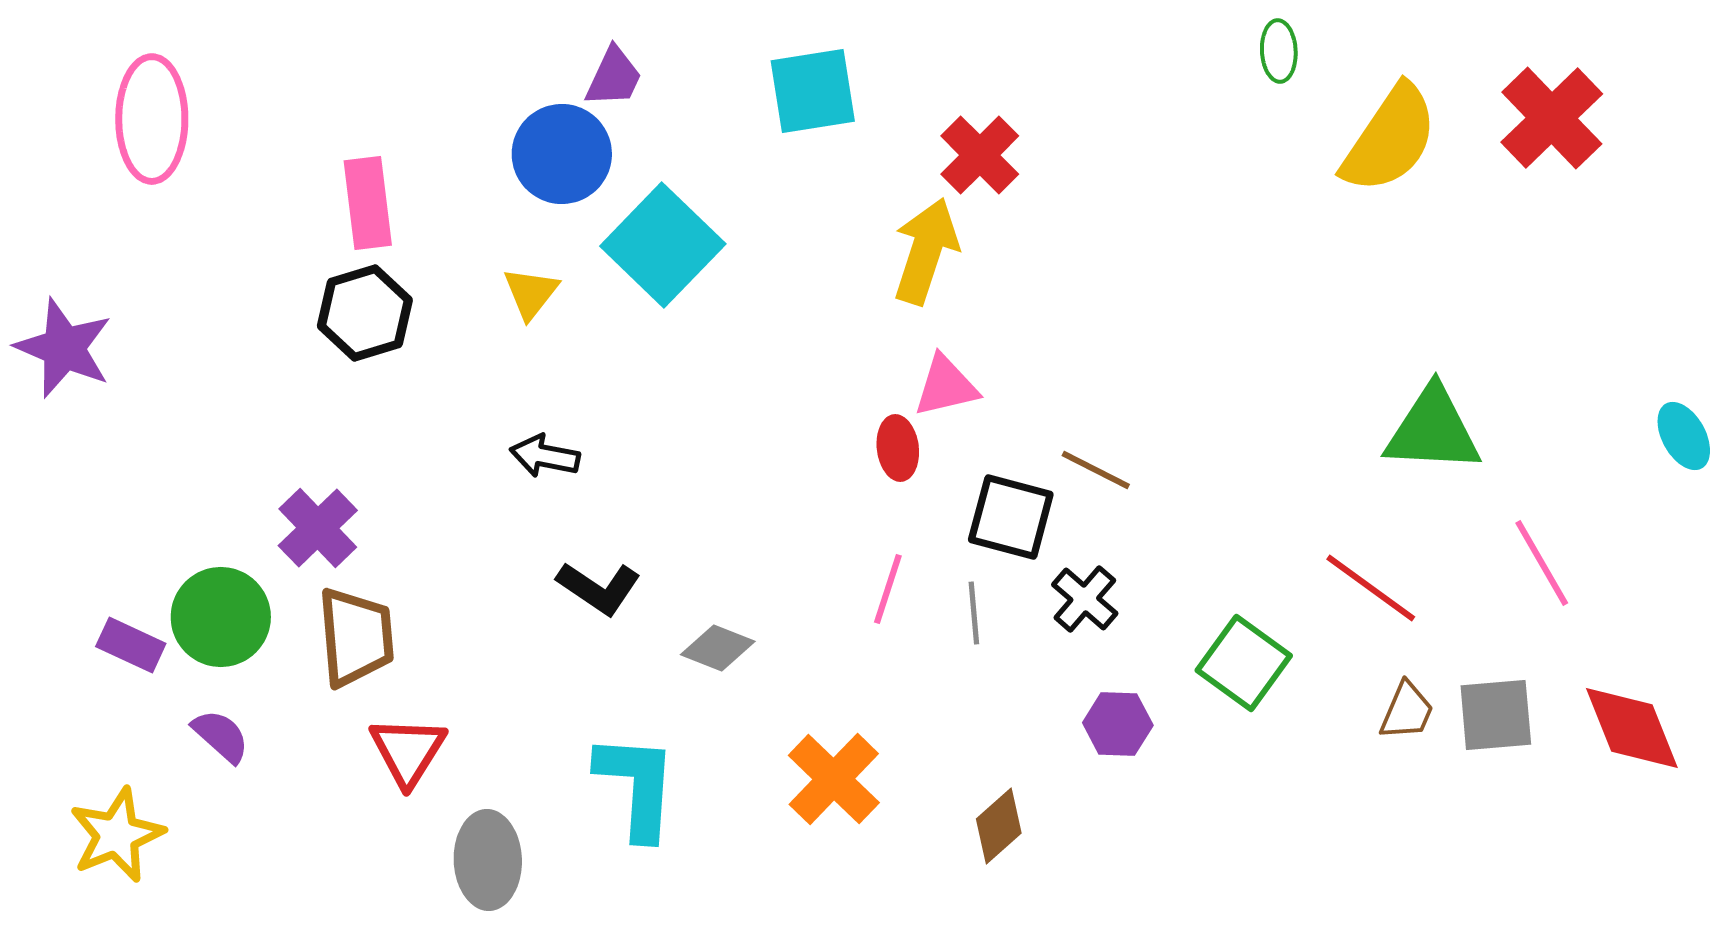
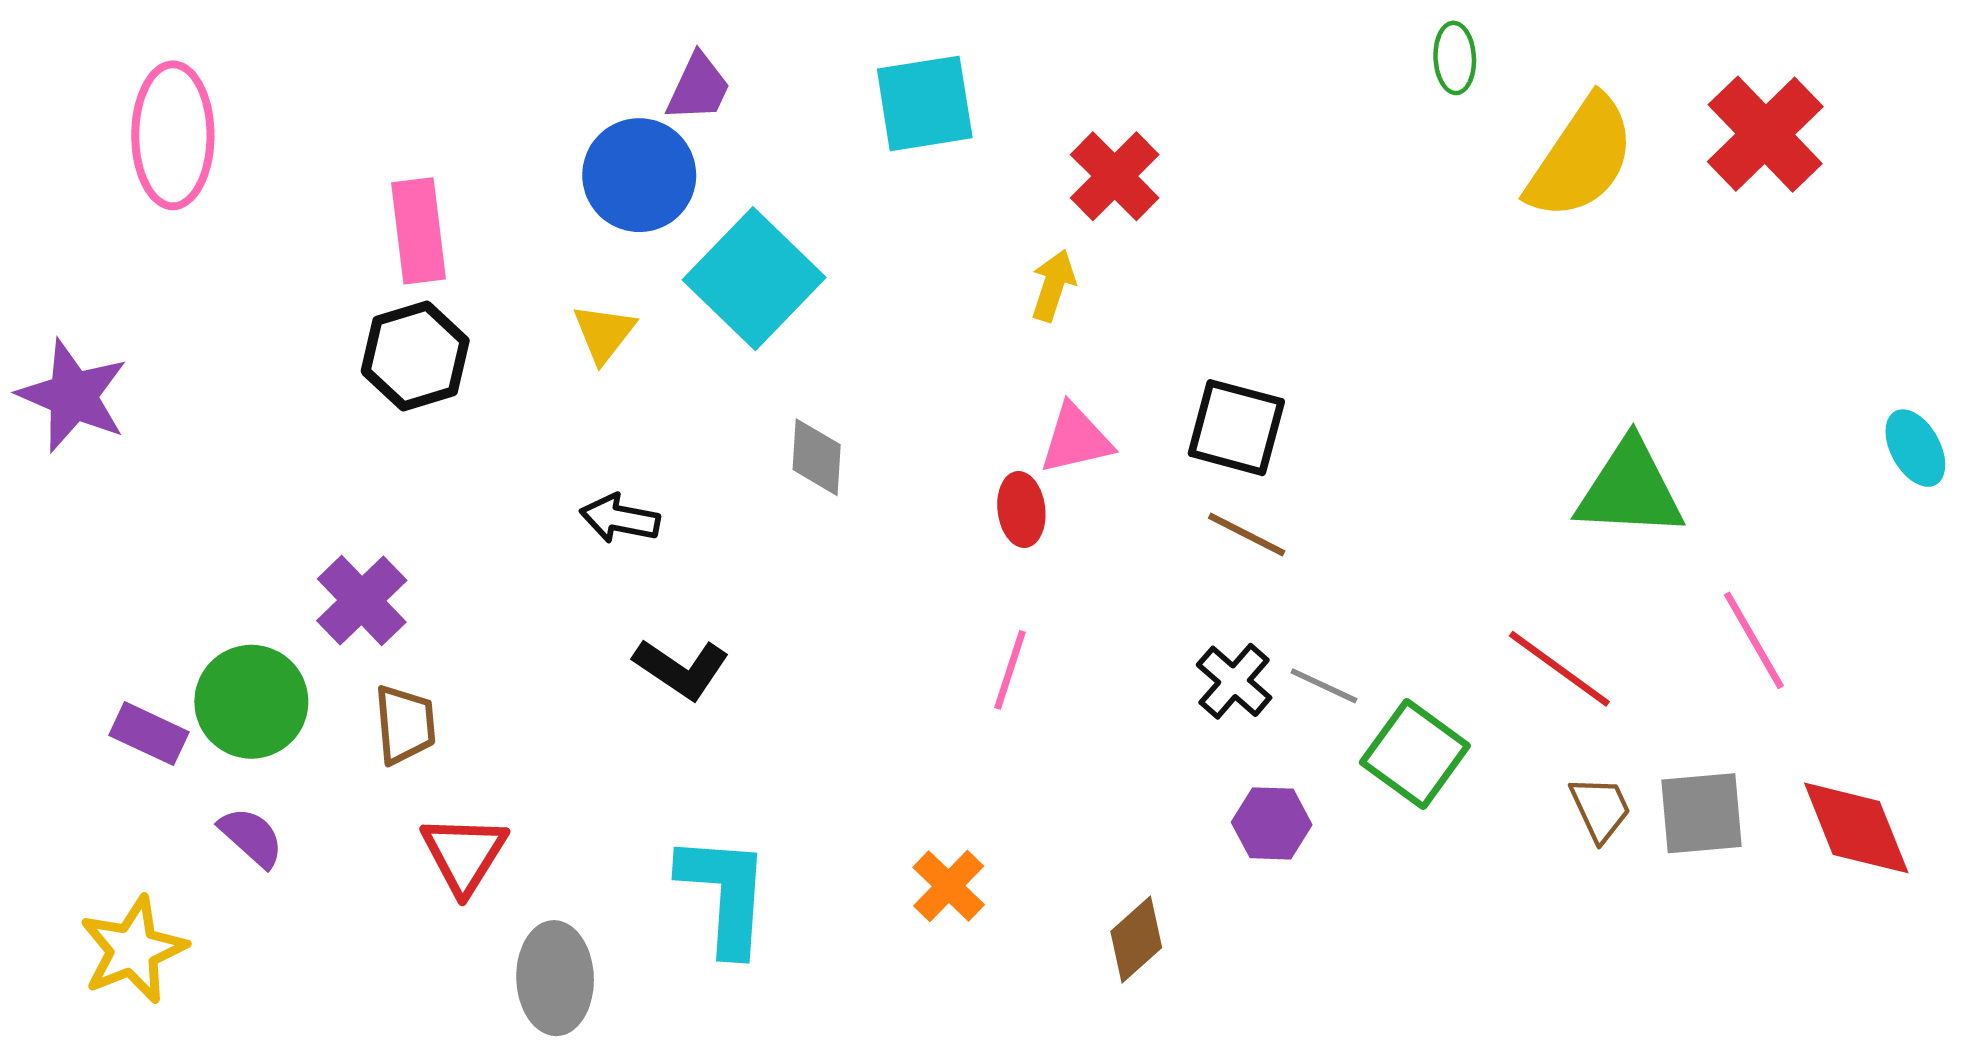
yellow arrow: (926, 251) -> (1053, 285), size x0.6
cyan ellipse: (1684, 436) -> (1915, 448), moved
black square: (1011, 517) -> (1236, 428), moved
gray line: (974, 613) -> (1324, 686), moved, turned -60
brown trapezoid: (356, 637) -> (405, 724), size x0.7
gray diamond: (718, 648) -> (817, 457), moved, turned 72
brown trapezoid: (1407, 711) -> (1600, 809), turned -48
orange cross: (834, 779) -> (949, 886), size x0.7

